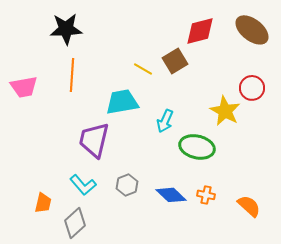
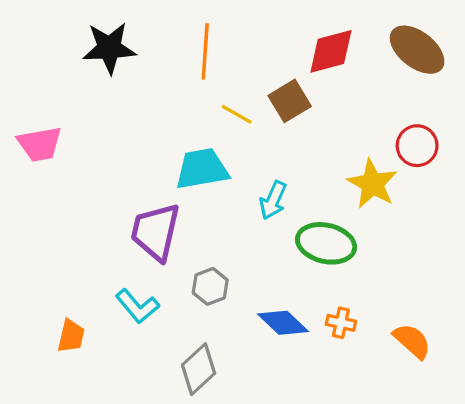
orange line: (72, 75) -> (205, 51), moved
gray hexagon: (127, 185) -> (210, 286), moved
gray diamond: (75, 223) -> (199, 369), moved

